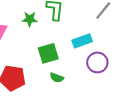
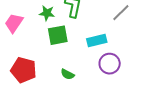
green square: (48, 53) -> (58, 35), moved

